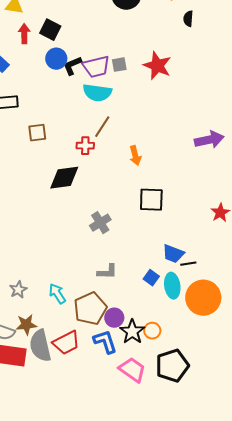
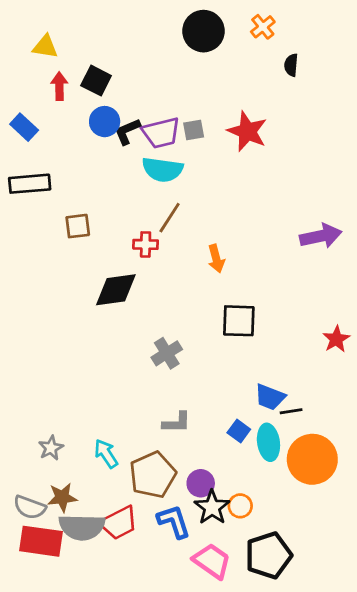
purple circle: (114, 318) -> (201, 483), moved
gray semicircle: (40, 346) -> (82, 527), turned -76

